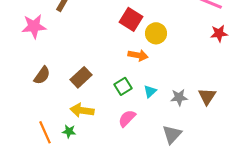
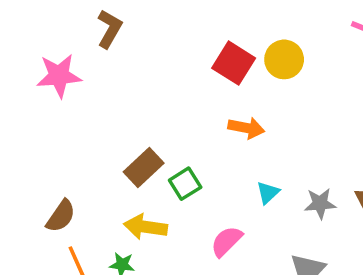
yellow circle: (156, 33) -> (284, 59), moved
brown semicircle: (42, 75) -> (61, 216), moved
green square: (123, 86) -> (185, 184), moved

